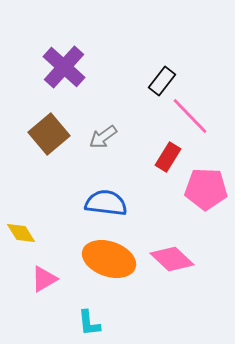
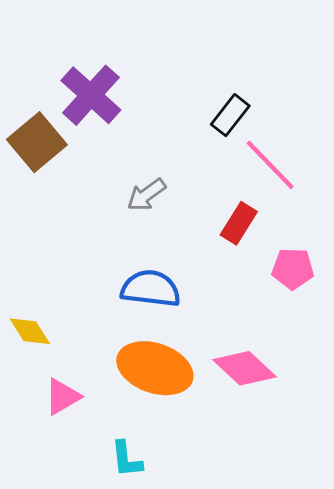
brown square: (49, 134) -> (37, 142), moved
pink pentagon: (206, 189) -> (293, 269), size x0.7

